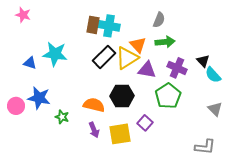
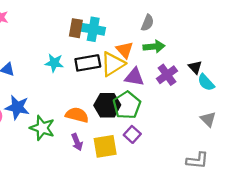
cyan star: (55, 54) -> (54, 63), moved, size x0.7
black rectangle: (104, 57) -> (88, 63), turned 35
purple cross: (177, 68) -> (167, 75), turned 30
green pentagon: (168, 96) -> (127, 105), moved
green star: (62, 117) -> (42, 128), size x1.6

